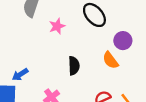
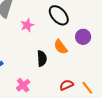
orange semicircle: (110, 60) -> (61, 47), moved

